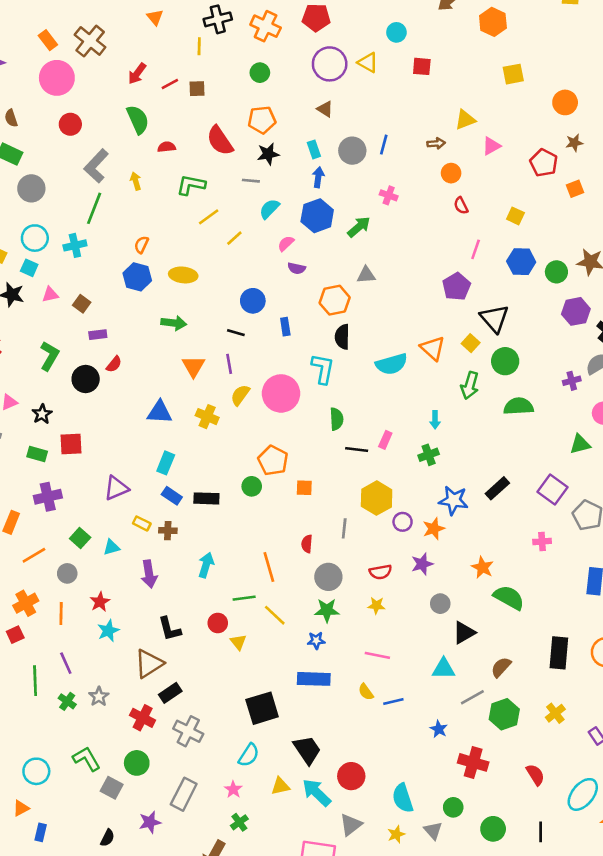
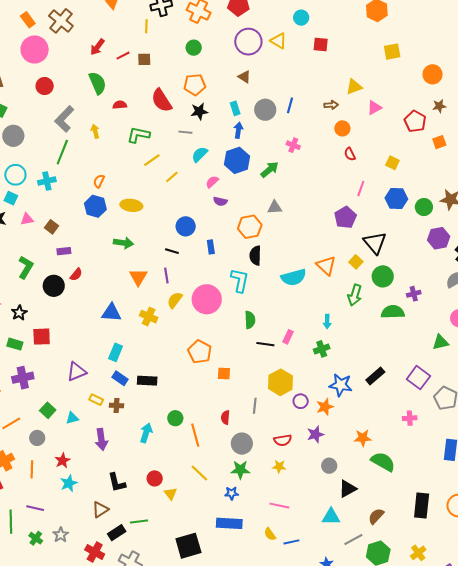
purple cross: (572, 381) -> (414, 294), moved
green circle: (252, 486) -> (175, 418), moved
orange star: (482, 567) -> (363, 438), turned -30
green line: (244, 598) -> (139, 521), moved
purple line: (66, 663) -> (35, 508), turned -54
brown triangle: (149, 664) -> (100, 510), size x0.7

